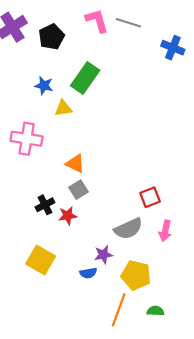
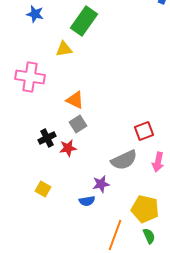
blue star: (44, 86) -> (35, 14), moved
yellow square: (41, 260) -> (43, 189), size x0.6
yellow pentagon: (136, 275) -> (145, 209), moved
green semicircle: (155, 311) -> (149, 236), turned 63

